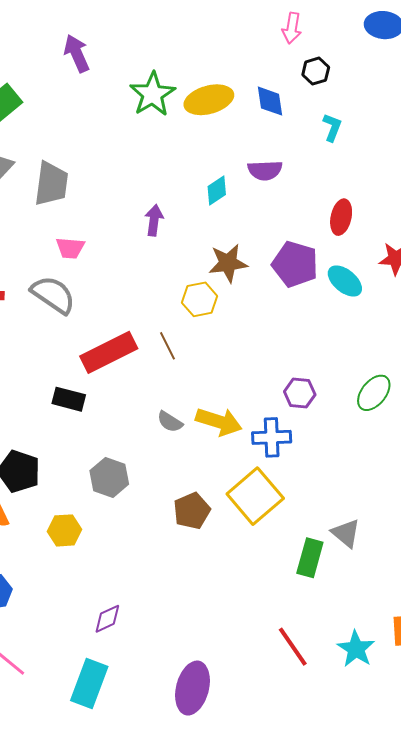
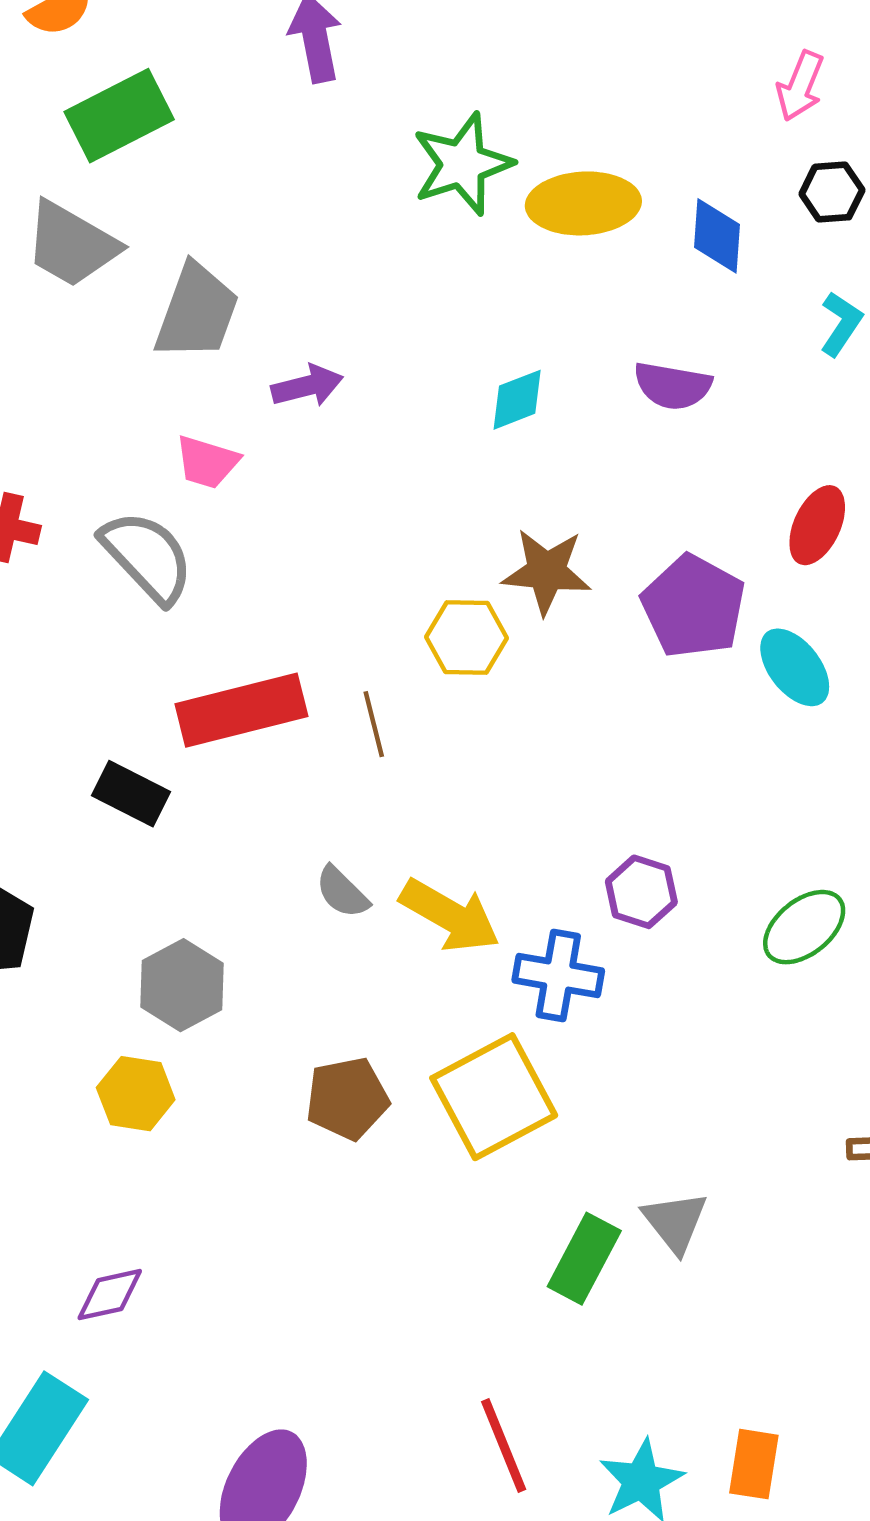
cyan diamond: (217, 190) -> (517, 400), moved
purple arrow: (154, 220) -> (307, 386), moved, turned 56
yellow hexagon: (64, 530) -> (136, 1094), moved

